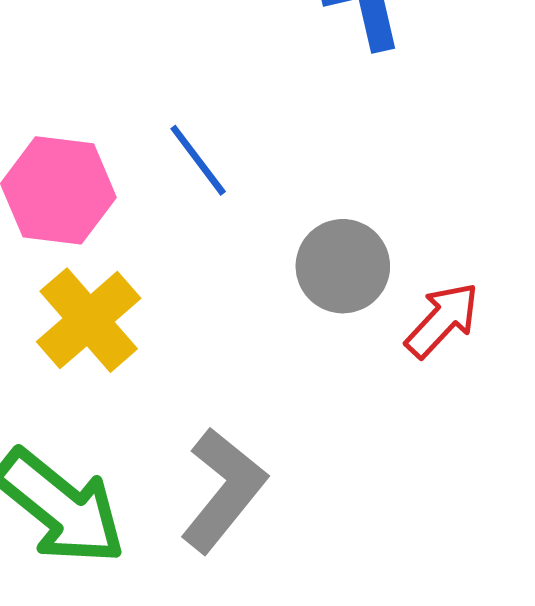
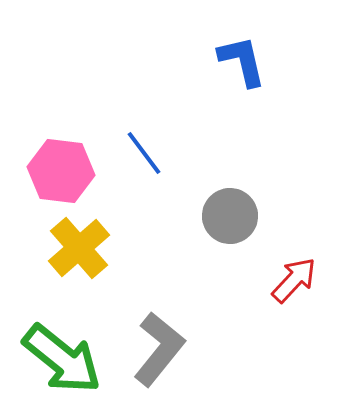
red arrow: (442, 320) -> (294, 280), moved

